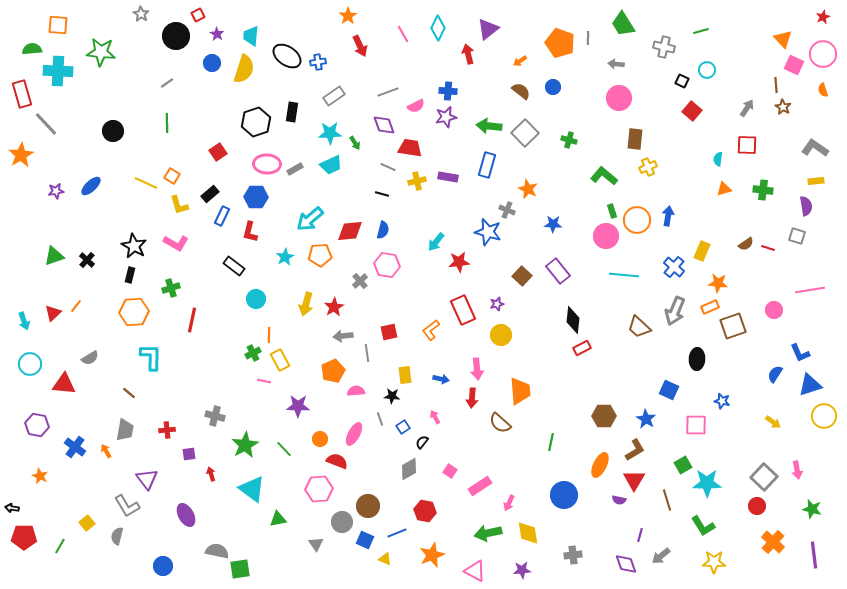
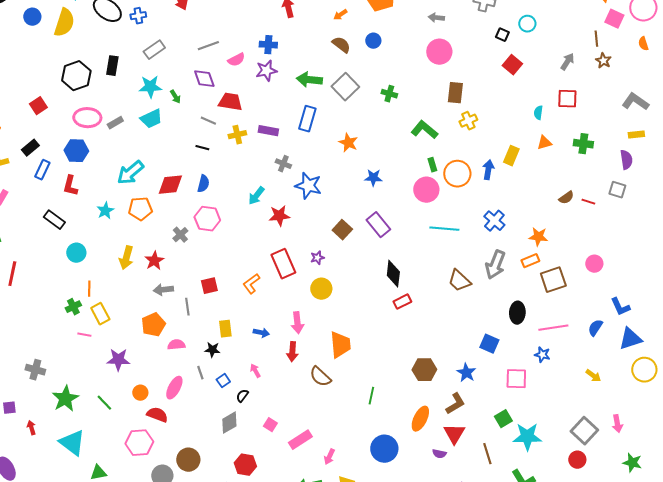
gray cross: (507, 210) -> (283, 164), moved
yellow rectangle: (702, 251) -> (511, 156), moved
pink line: (810, 290) -> (553, 328), moved

